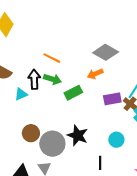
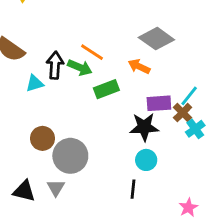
orange line: (52, 58) -> (92, 52), moved
orange arrow: (95, 74) -> (139, 66), turned 42
black star: (78, 135) -> (144, 127), moved, turned -30
cyan circle: (116, 140) -> (146, 160), moved

